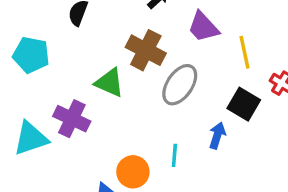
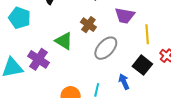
purple trapezoid: (203, 27) -> (125, 16), turned -45
brown cross: (146, 50) -> (88, 25), size x0.7
blue arrow: (217, 135) -> (124, 82), turned -49

